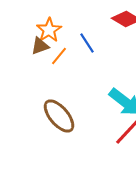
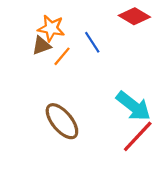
orange star: (49, 30) -> (51, 28), turned -30

